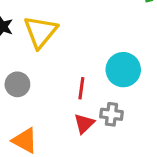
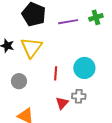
red line: (81, 88) -> (56, 73), moved

